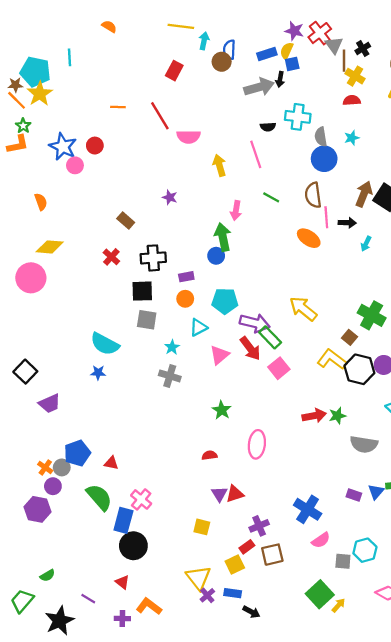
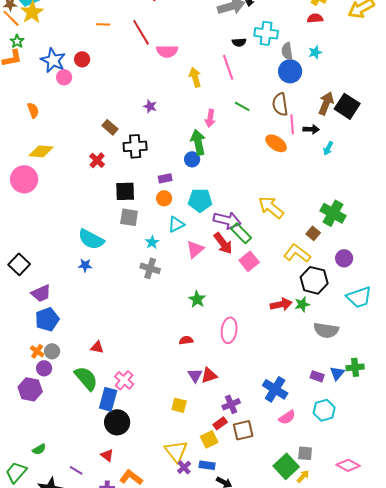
black cross: (153, 258) -> (135, 146), moved
black hexagon: (359, 369) -> (314, 280), moved
blue pentagon: (77, 453) -> (47, 319), moved
cyan hexagon: (365, 550) -> (324, 410), moved
gray square: (343, 561) -> (305, 453), moved

